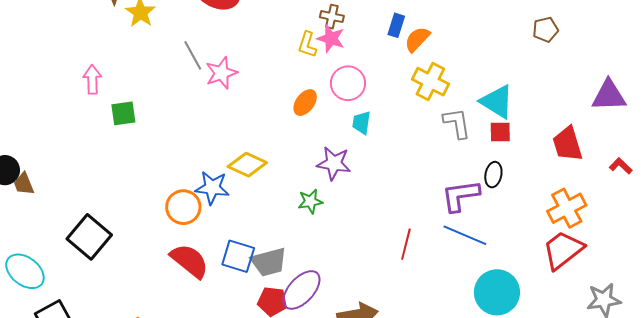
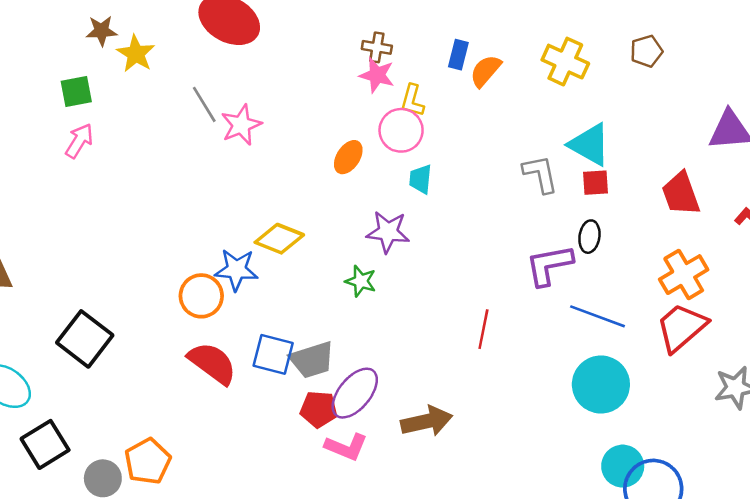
yellow L-shape: (307, 44) -> (412, 101), moved
pink arrow: (92, 80) -> (79, 141), turned 36
yellow cross: (430, 82) -> (565, 62), moved
green square: (123, 113) -> (76, 92), moved
green star: (310, 201) -> (361, 281), turned 30
blue line: (465, 235) -> (597, 316), moved

